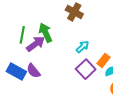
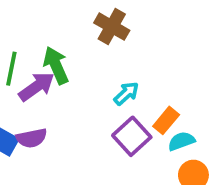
purple semicircle: (33, 71) -> (32, 138), turned -63

